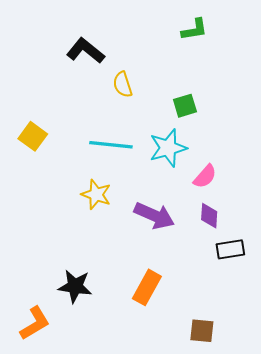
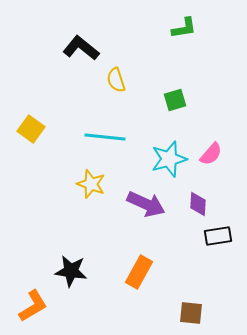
cyan star: (168, 148) -> (169, 159), moved
pink semicircle: (205, 176) -> (211, 154), moved

